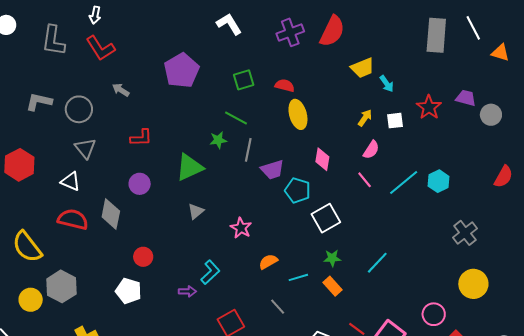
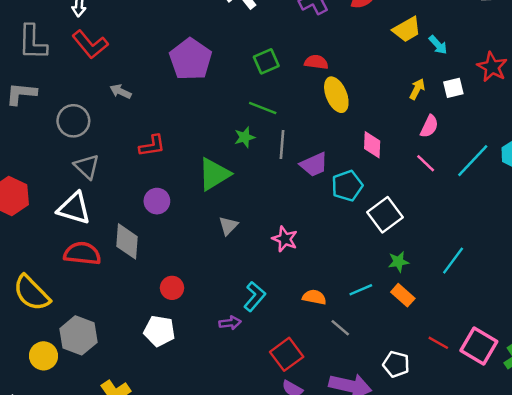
gray L-shape: (39, 102) -> (21, 94), moved
white triangle: (71, 181) -> (74, 208), size x1.4
cyan pentagon: (298, 190) -> (347, 186), turned -30
orange semicircle: (268, 262) -> (314, 297), moved, turned 48

